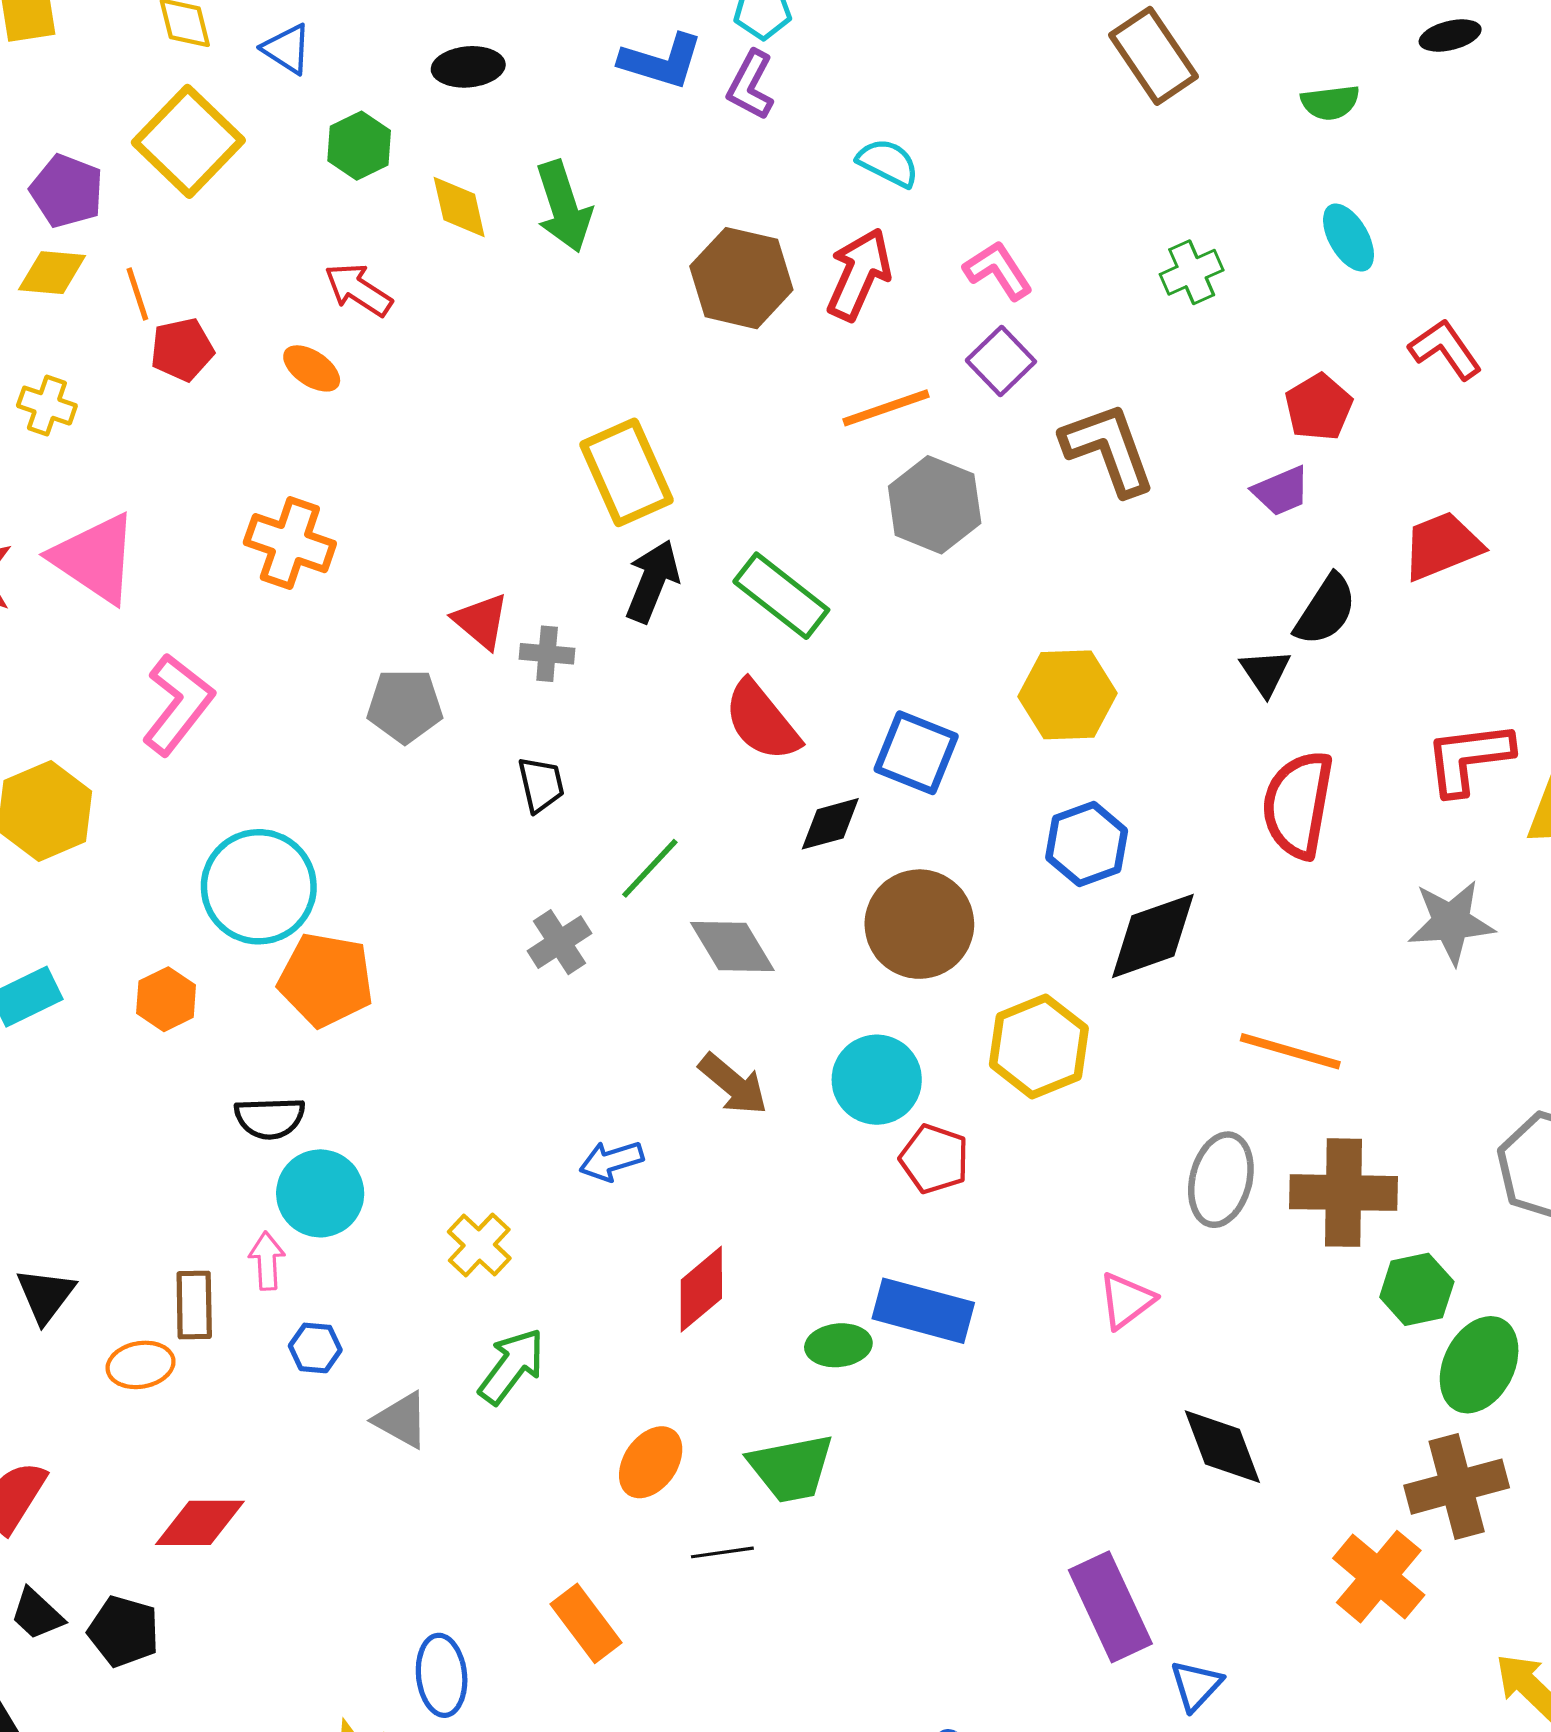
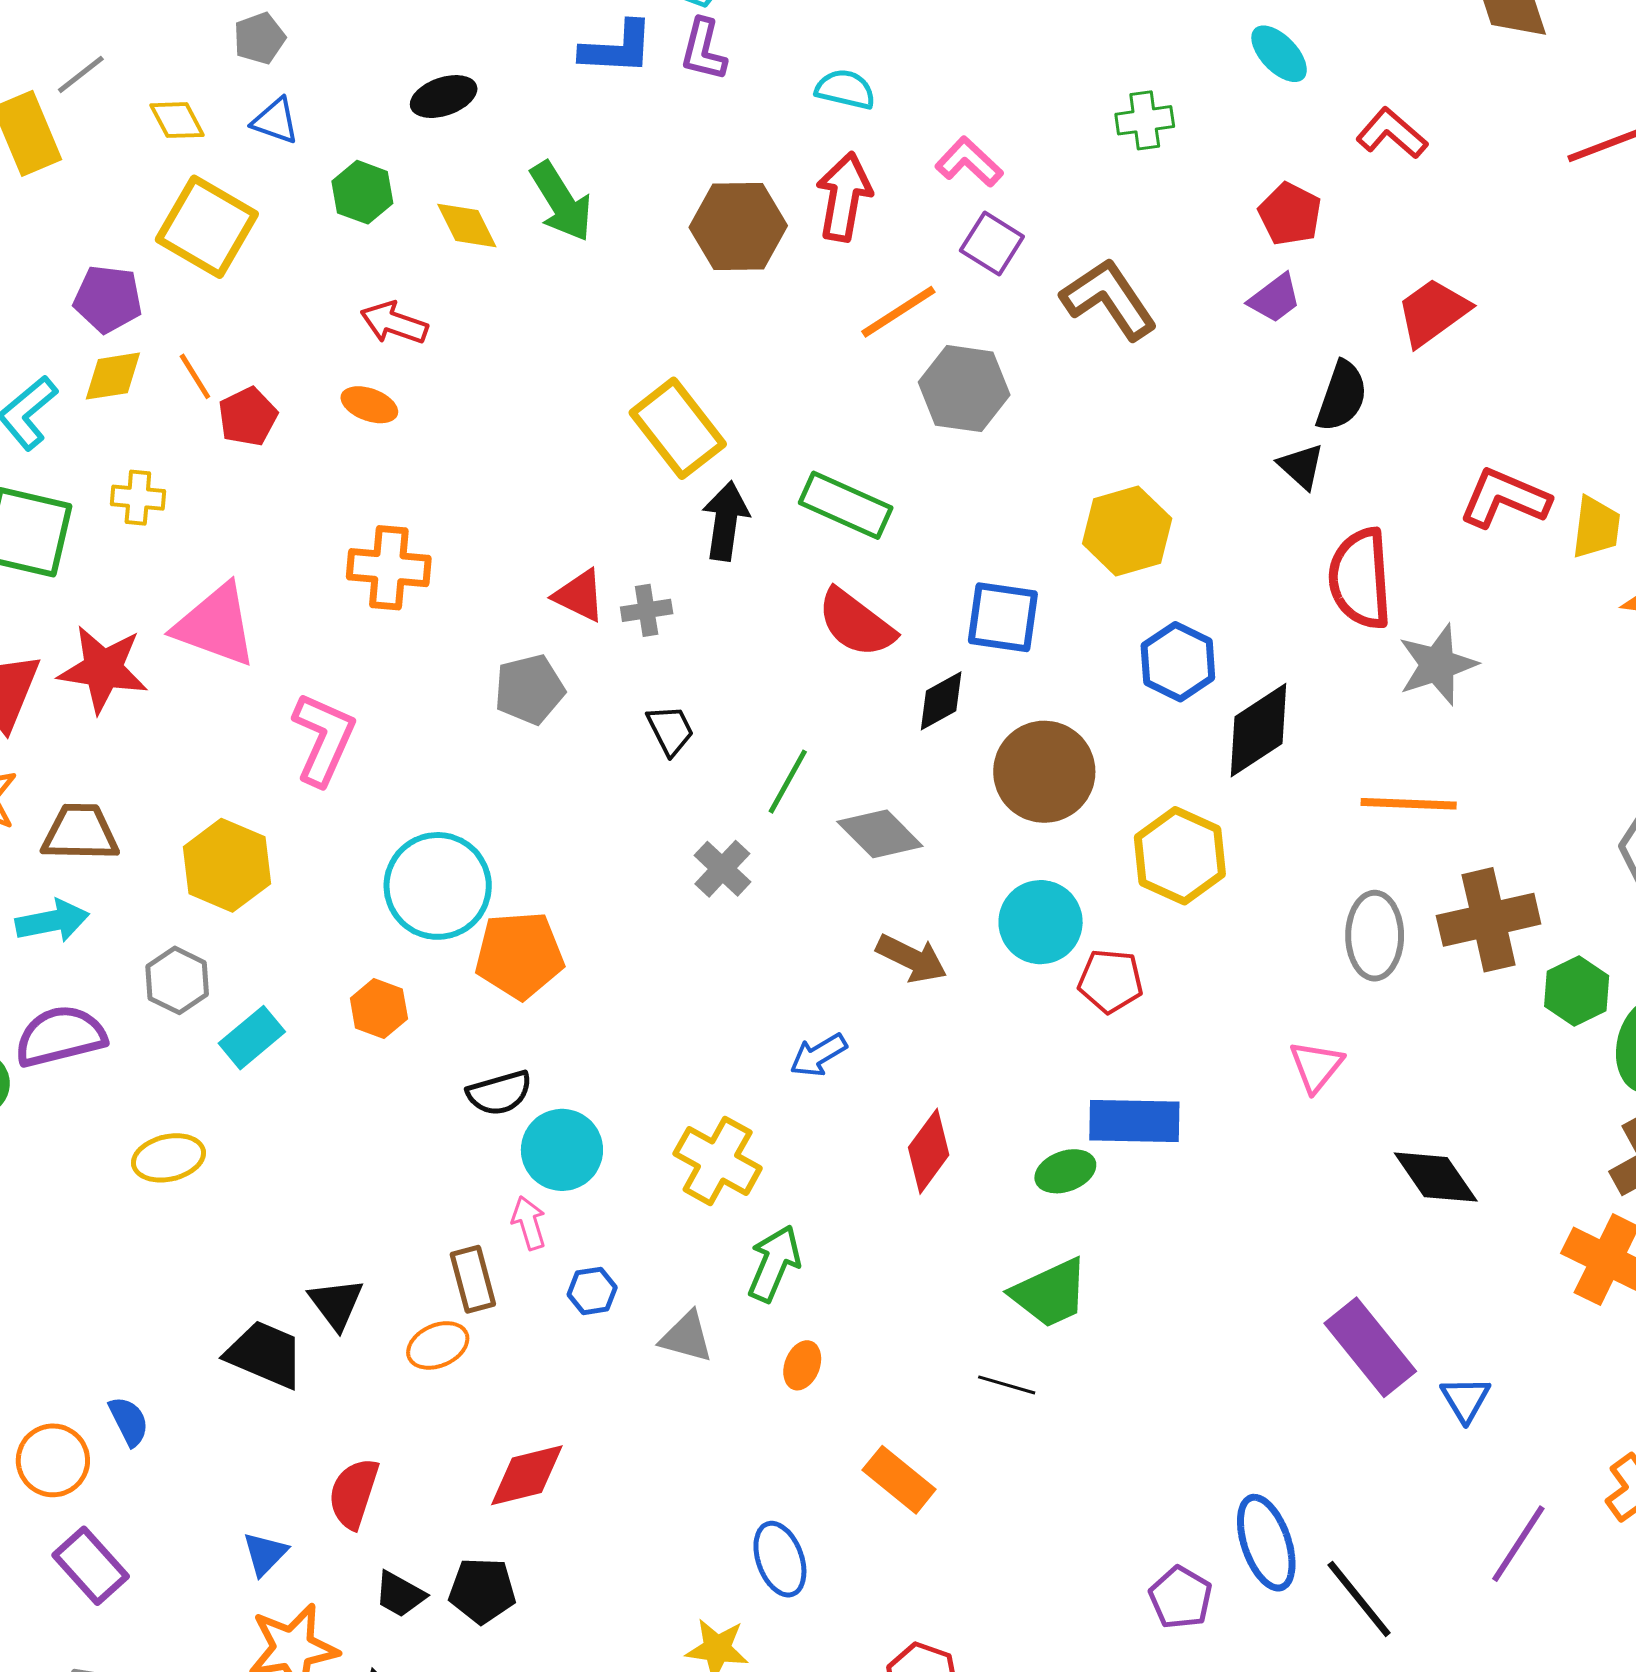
green cross: (1192, 272) -> (1145, 120), turned 30
red L-shape: (1469, 758) -> (1505, 498), turned 44
gray star: (1451, 922) -> (1437, 665), moved
yellow cross: (479, 1245) -> (718, 1161), size x1.4
orange ellipse: (651, 1462) -> (802, 1365), moved, size x0.7
black line: (722, 1552) -> (1007, 1385), turned 38

